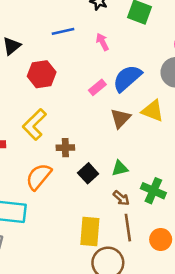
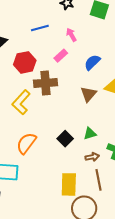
blue semicircle: (127, 78) -> (92, 62), size x0.7
pink rectangle: (97, 87) -> (61, 56), moved
brown cross: (65, 148) -> (45, 83), moved, size x1.6
brown arrow: (121, 198) -> (92, 157), turned -48

